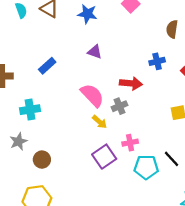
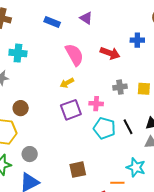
blue rectangle: (47, 66) -> (52, 22), moved, turned 49
gray cross: (120, 106) -> (120, 87), moved
yellow arrow: (100, 122) -> (67, 83), moved, turned 96
brown circle: (42, 160) -> (21, 108), moved

